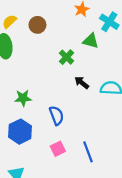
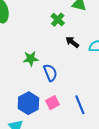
green star: (23, 98) -> (31, 59), moved
blue hexagon: (20, 132) -> (28, 103), moved

